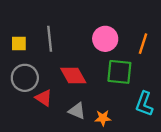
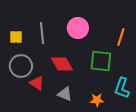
pink circle: (105, 39) -> (78, 28), moved
orange star: (103, 118) -> (97, 100), moved

